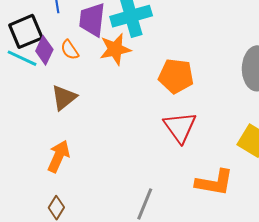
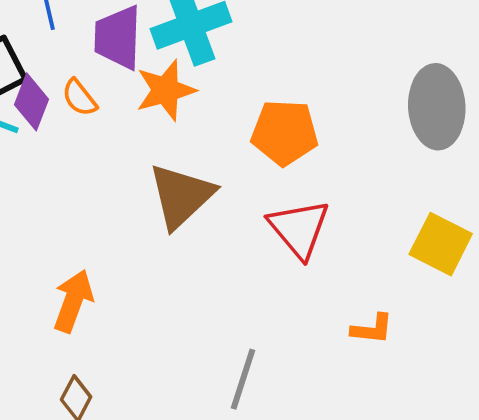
brown triangle: (64, 97) -> (181, 196), moved, size x1.4
orange L-shape: (214, 183) -> (372, 329), size x0.6

